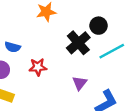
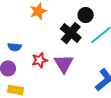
purple triangle: (80, 83) -> (64, 64), moved, size x1.5

